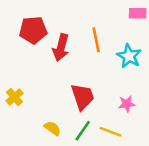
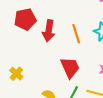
orange line: (96, 40) -> (76, 34), moved

